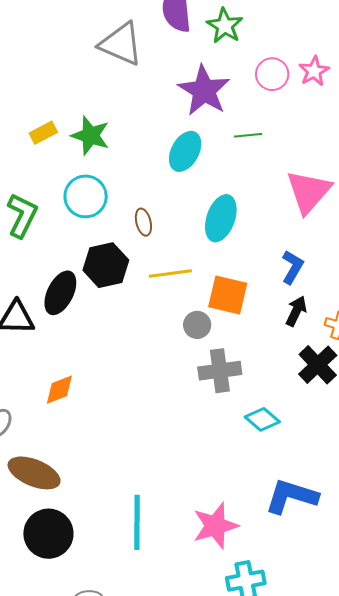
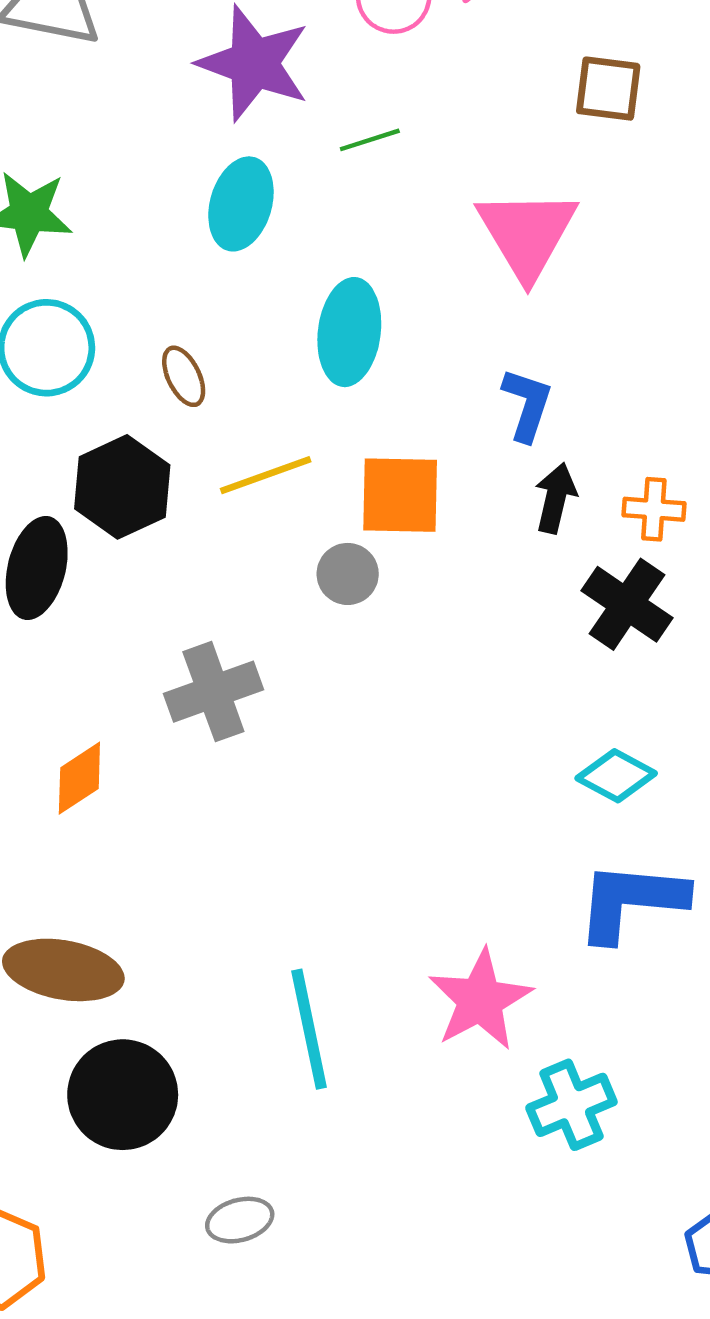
gray cross: (220, 371) -> (213, 692), moved
cyan diamond: (262, 419) -> (616, 776), moved

